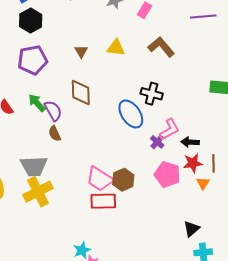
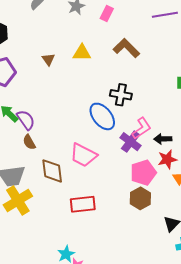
brown diamond: (81, 92) -> (52, 171), moved
purple cross: (157, 142) -> (130, 142), size x1.5
pink pentagon: (167, 174) -> (143, 173), turned -30
pink trapezoid: (100, 179) -> (83, 155), moved
brown hexagon: (123, 180) -> (140, 198), moved

